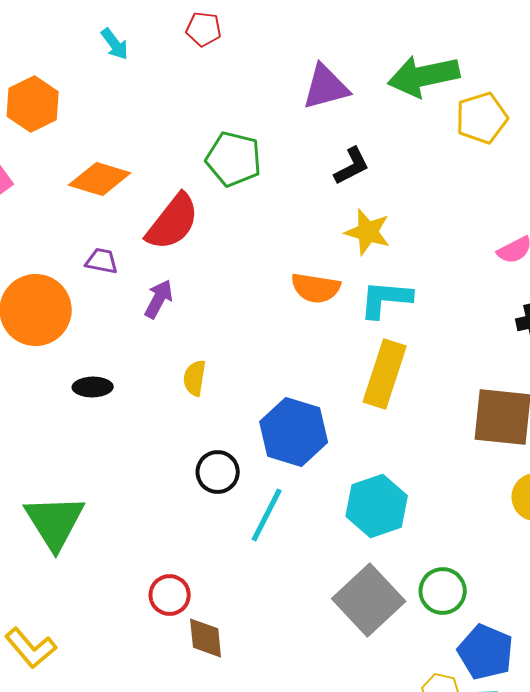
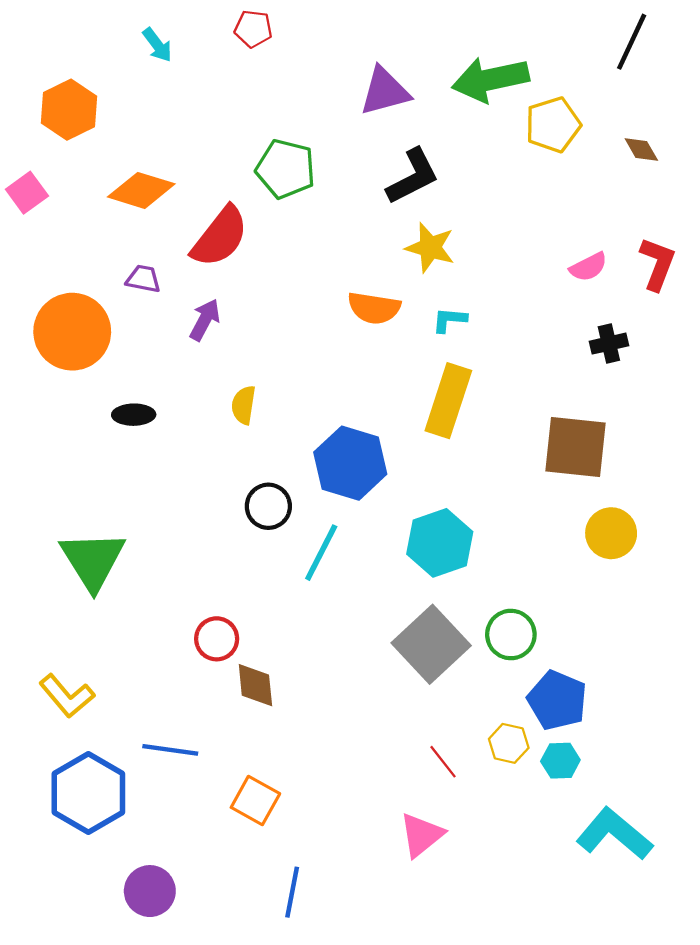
black L-shape: (352, 166) -> (413, 176), size x1.4
cyan L-shape: (386, 299) -> (449, 320), size x0.6

